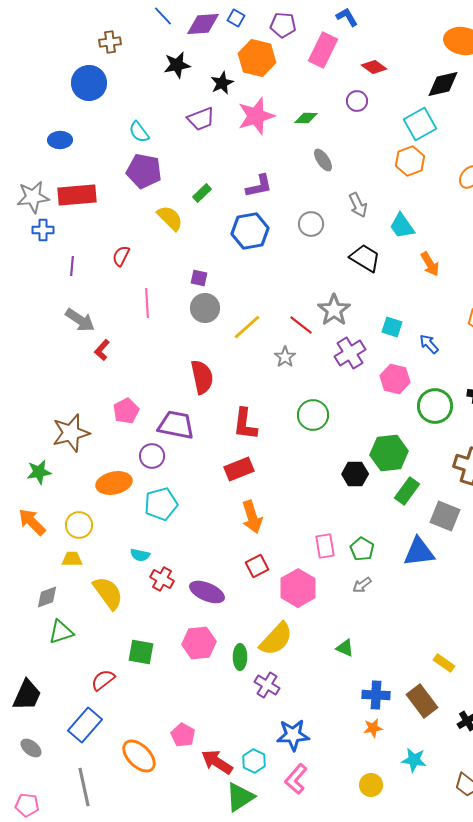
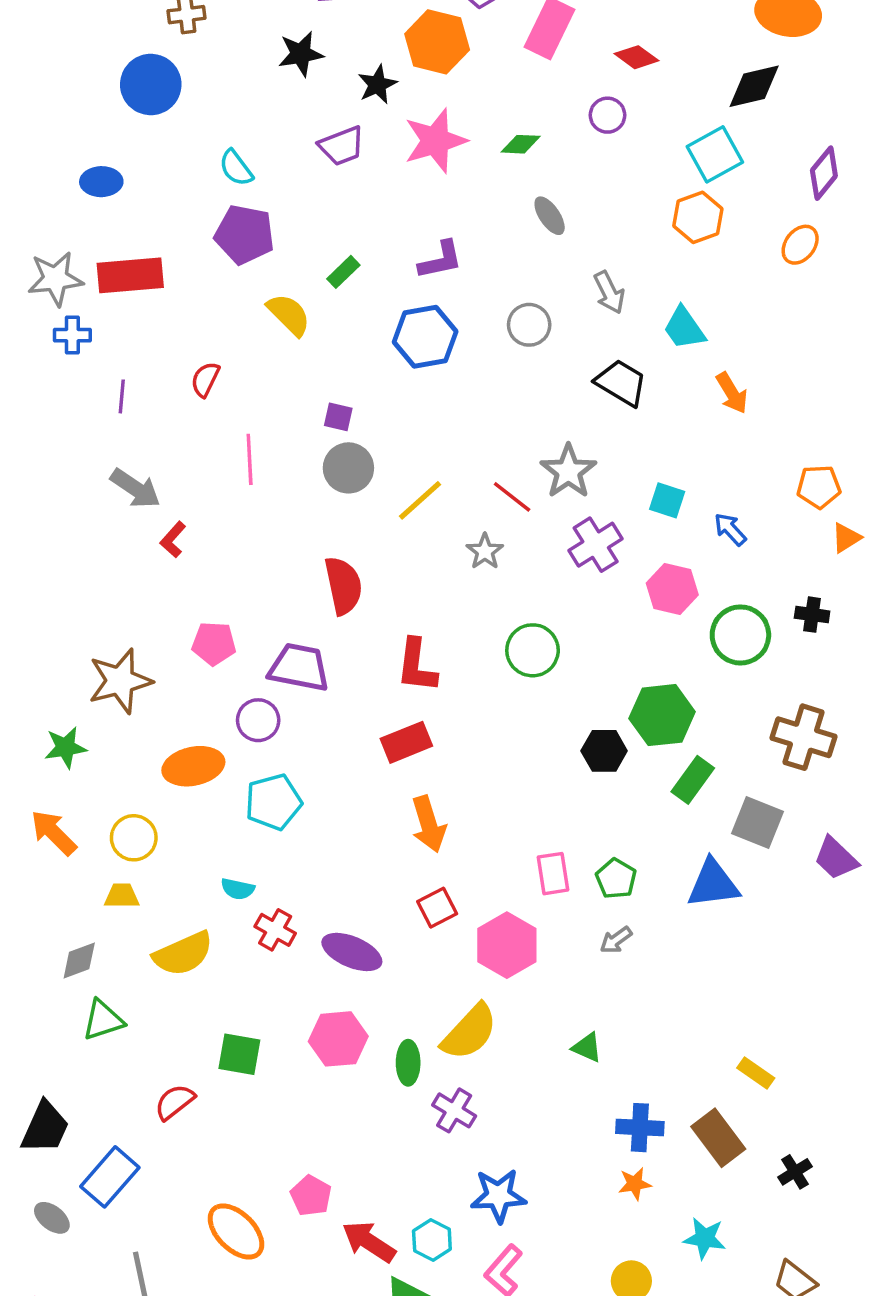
pink pentagon: (126, 411) -> (214, 644), turned 30
yellow semicircle: (108, 593) -> (183, 954), turned 102
blue rectangle: (85, 725) -> (110, 1177), moved

